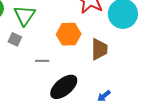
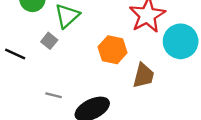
gray line: (42, 61) -> (54, 95), moved

